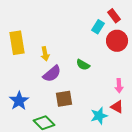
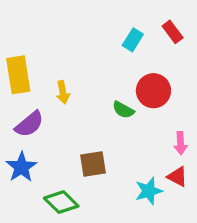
cyan rectangle: (98, 27) -> (133, 40), moved
red circle: (117, 41) -> (153, 91), moved
purple semicircle: (52, 74) -> (29, 124), moved

